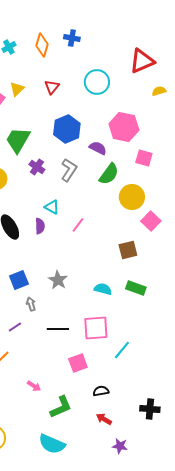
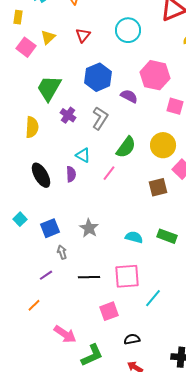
green semicircle: (109, 174) -> (126, 147), moved
brown square: (128, 250) -> (158, 187), moved
pink arrow: (34, 386) -> (65, 334), size x1.6

